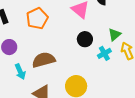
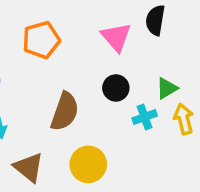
brown semicircle: (44, 60) -> (65, 112), moved, turned 115

